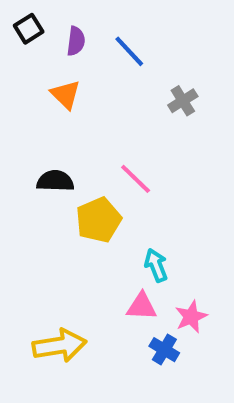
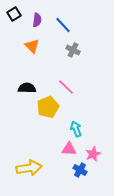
gray cross: (183, 101) -> (73, 50), moved, turned -32

